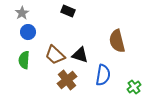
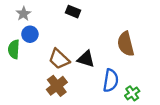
green semicircle: (24, 60) -> (14, 49), moved
brown cross: (67, 80) -> (57, 86), moved
green cross: (134, 87) -> (132, 93), moved

